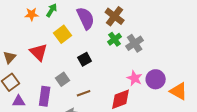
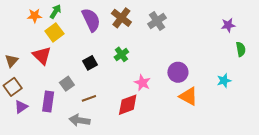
yellow square: (63, 34) -> (54, 32), moved
green cross: (115, 39) -> (121, 54), moved
gray cross: (135, 43) -> (157, 21), moved
purple circle: (156, 79) -> (178, 72), moved
purple triangle: (19, 101) -> (21, 107), turned -32

